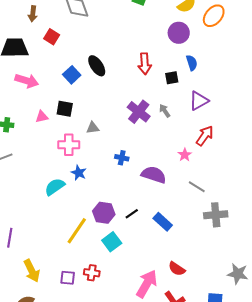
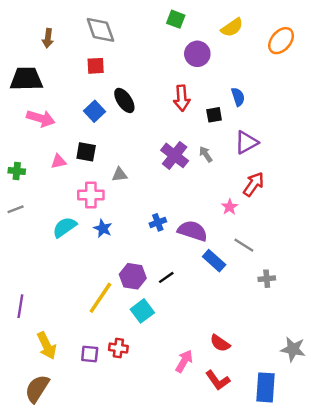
orange ellipse: (214, 16) -> (281, 41), moved
purple circle: (179, 33) -> (197, 54), moved
red square: (52, 37) -> (96, 66), moved, turned -35
blue cross: (122, 158) -> (158, 222), moved, turned -32
cyan semicircle: (55, 187) -> (65, 227), moved
gray cross: (216, 215) -> (267, 279), size x0.6
blue rectangle: (163, 222) -> (214, 261), moved
pink arrow: (147, 284) -> (184, 361), size x0.7

